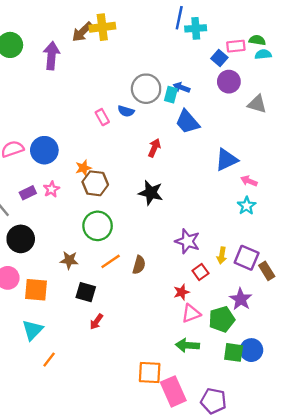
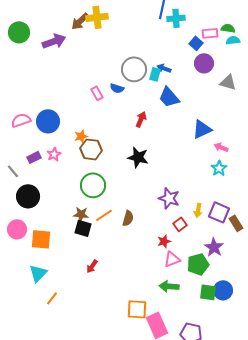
purple arrow: (51, 56) -> (54, 41), turned 65
brown star: (69, 260) -> (81, 214), moved
black square: (86, 292) -> (83, 228), moved

